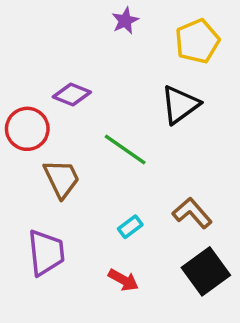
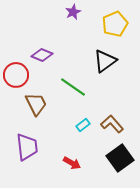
cyan rectangle: (130, 227) -> (83, 125), moved

